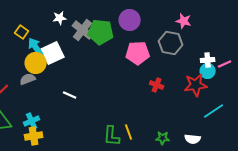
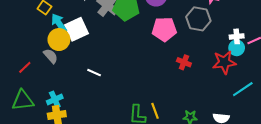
gray semicircle: (28, 79) -> (51, 56), turned 70

